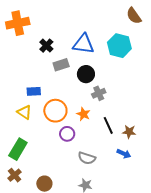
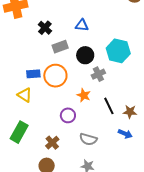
blue triangle: (83, 44) -> (82, 25), size x0.6
cyan hexagon: (119, 46) -> (118, 51), moved
orange circle: (55, 111) -> (55, 76), moved
brown cross: (15, 175) -> (52, 143), moved

